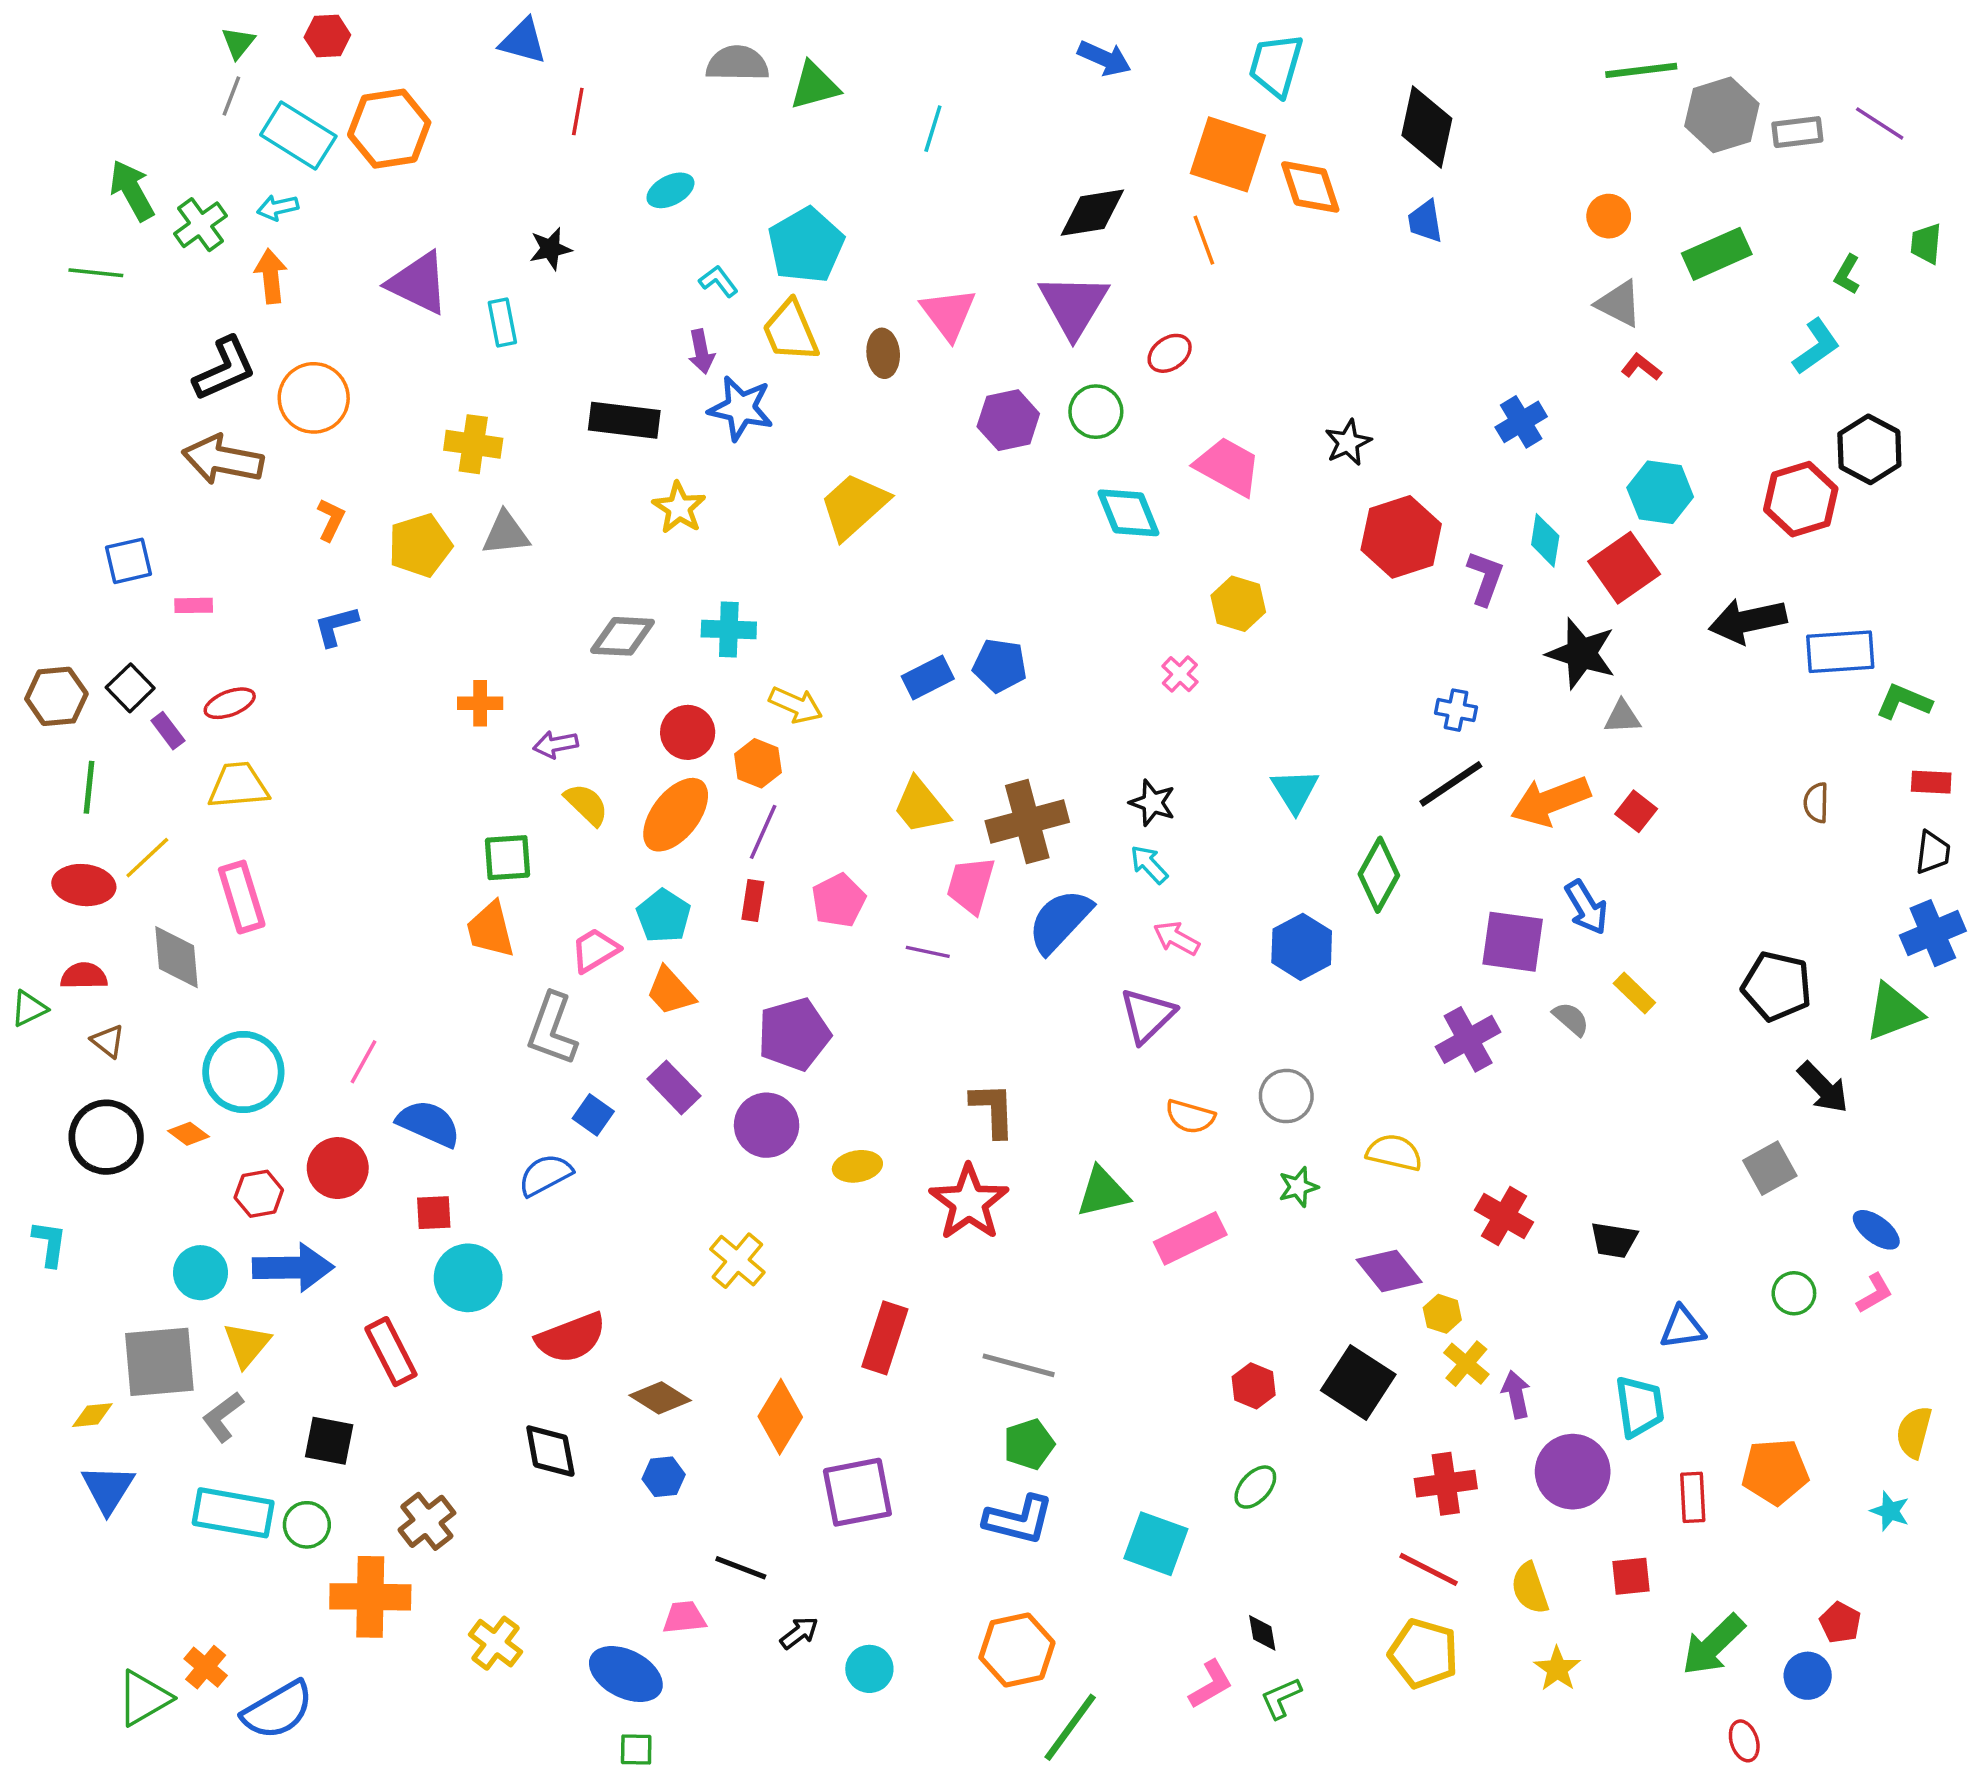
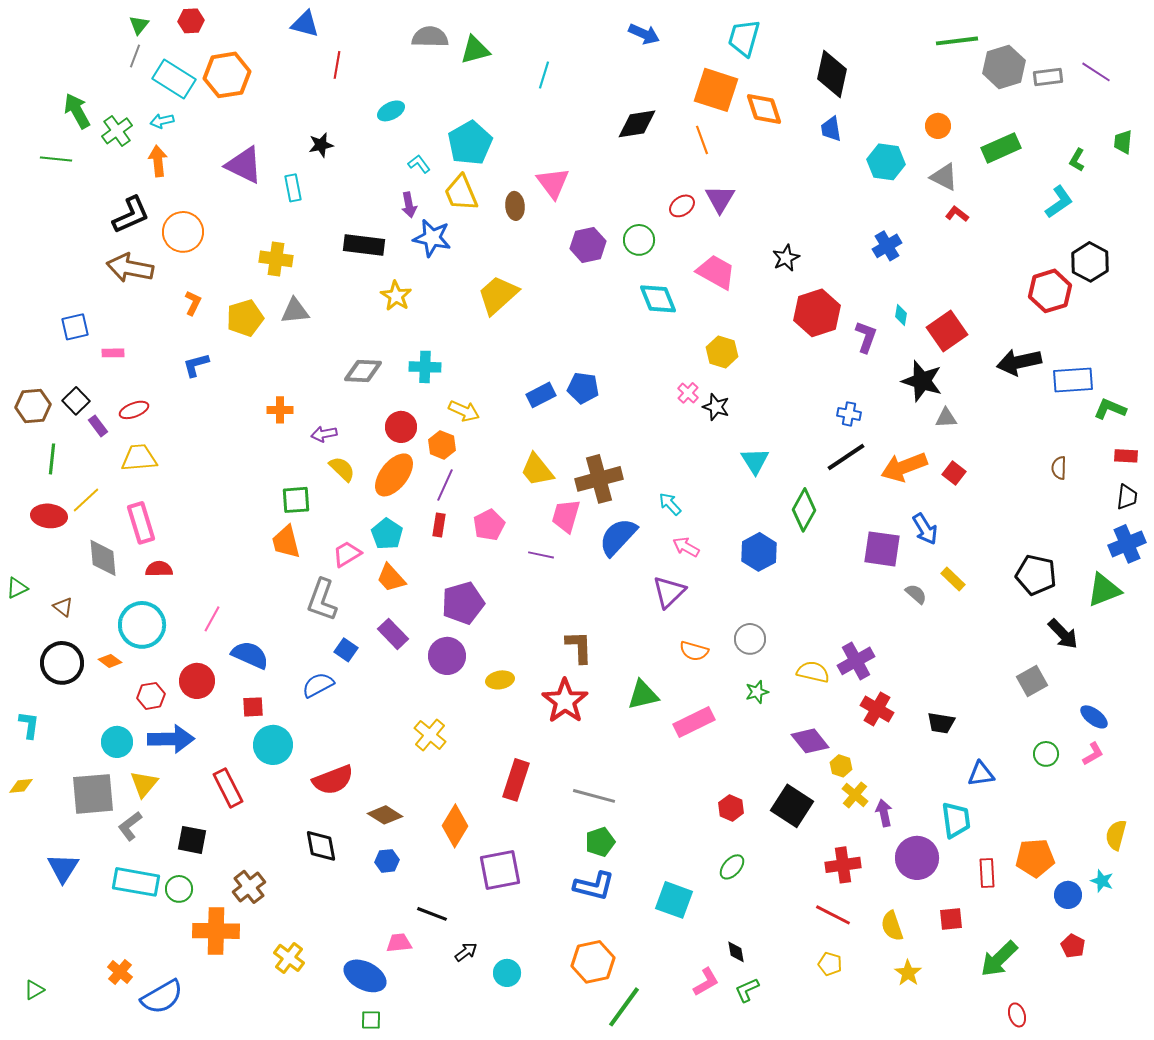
purple triangle: (1074, 305) -> (720, 199), moved, size x0.7
cyan hexagon: (1660, 492) -> (886, 162), moved
cyan diamond: (1545, 540) -> (901, 315), size x0.7
black star: (1152, 803) -> (716, 407), moved
red semicircle: (84, 976) -> (159, 569), moved
purple cross: (1468, 1039) -> (856, 661), moved
yellow diamond: (92, 1415) -> (21, 786), moved
yellow pentagon: (1423, 1653) -> (830, 964), size x0.6
blue circle: (1808, 1676) -> (1068, 895), moved
green triangle: (144, 1698) -> (34, 990), moved, size x0.6

